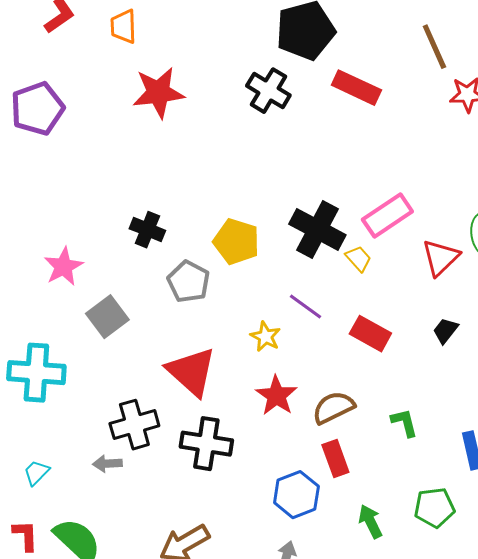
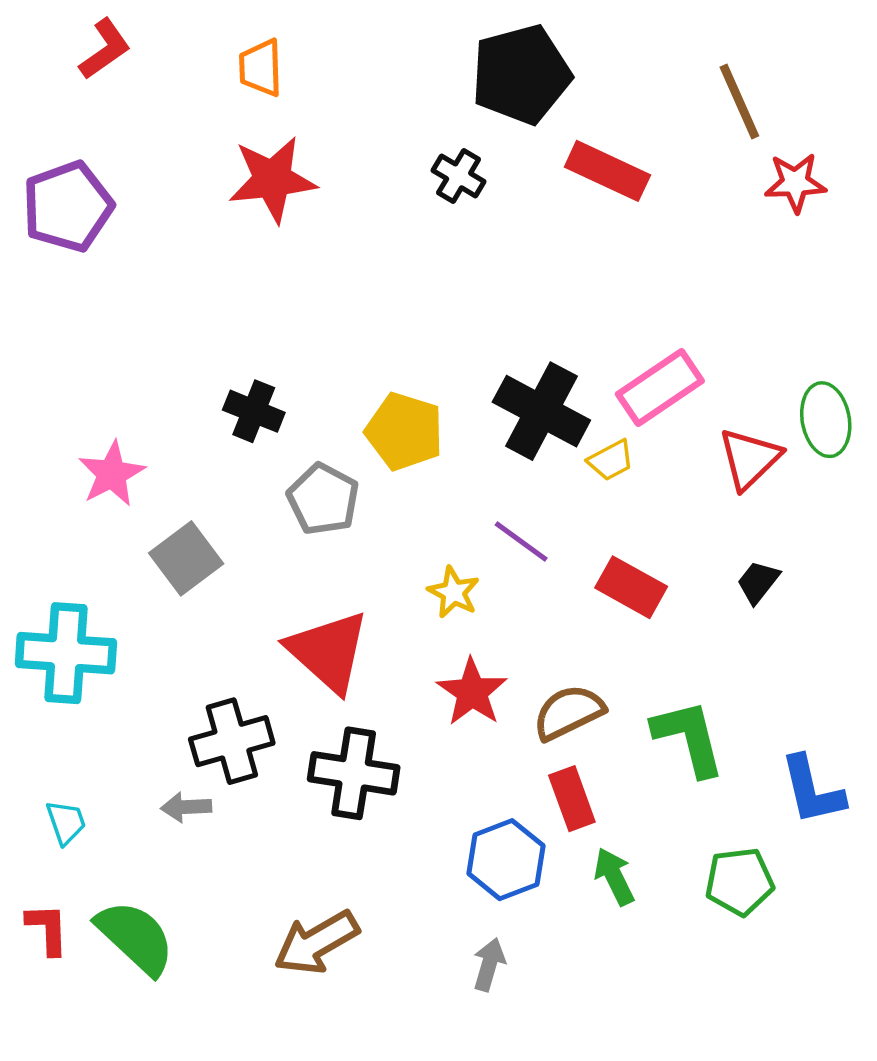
orange trapezoid: (123, 27) -> (261, 68), moved
black cross: (268, 91) -> (459, 176), size x0.7
yellow trapezoid: (358, 259) -> (611, 460), turned 104
green L-shape: (404, 423) -> (689, 738), size x1.6
cyan trapezoid: (36, 473) -> (66, 822), turned 116
green arrow: (370, 522) -> (614, 877), moved

